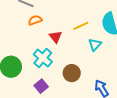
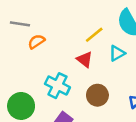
red triangle: (56, 37) -> (85, 59), moved
cyan triangle: (95, 45) -> (117, 53), turned 32

